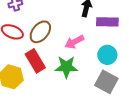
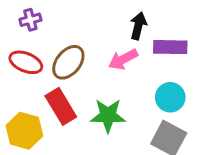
pink arrow: (74, 42) -> (123, 59), moved

